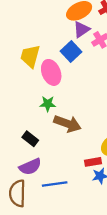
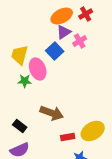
green star: (48, 104) -> (25, 81), moved
red rectangle: (93, 162) -> (68, 137), moved

